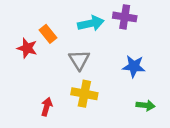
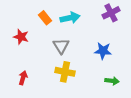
purple cross: (125, 17) -> (111, 13), moved, turned -36
orange rectangle: (48, 34) -> (45, 18), moved
red arrow: (47, 107) -> (23, 78), moved

